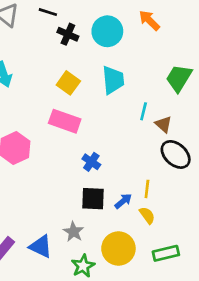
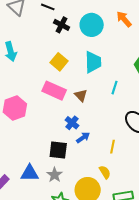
brown triangle: (163, 124) -> (81, 95), moved
black square: (93, 199) -> (58, 150), moved
blue arrow: (123, 201) -> (83, 138), moved
yellow semicircle: (147, 215) -> (105, 172), moved
blue triangle: (41, 247) -> (30, 173), moved, turned -30

